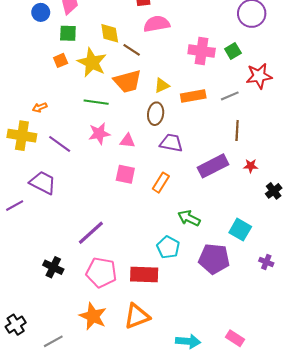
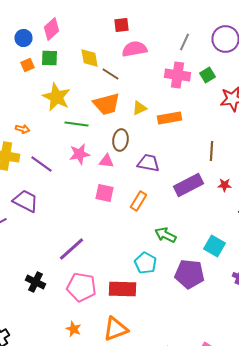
orange square: (61, 60) -> (28, 65), moved
yellow star: (92, 63) -> (56, 97), moved
gray line: (230, 96) -> (184, 42), moved, turned -42
orange arrow: (40, 107) -> (22, 129), turned -144
brown ellipse: (156, 114) -> (120, 140), moved
orange star: (93, 316) -> (74, 329), size x0.6

